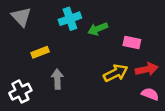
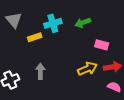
green arrow: (98, 29) -> (83, 23), moved
yellow rectangle: (40, 52) -> (35, 37), moved

